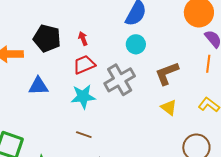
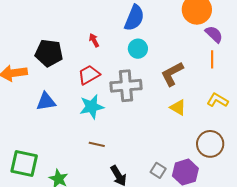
red arrow: (83, 39) -> (94, 40), moved
gray cross: (120, 80) -> (126, 86), turned 32

